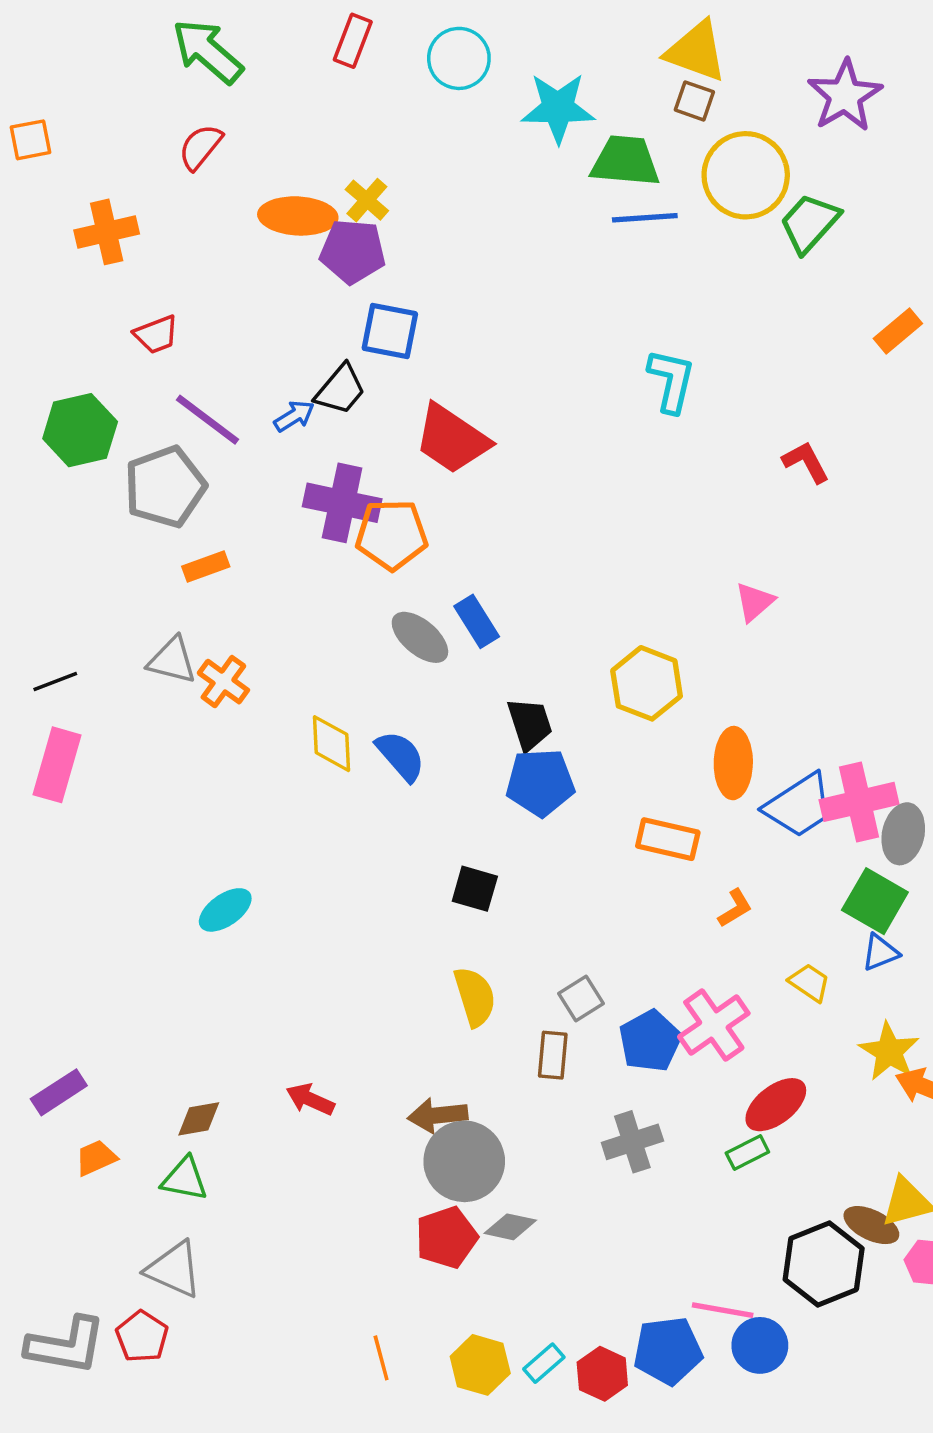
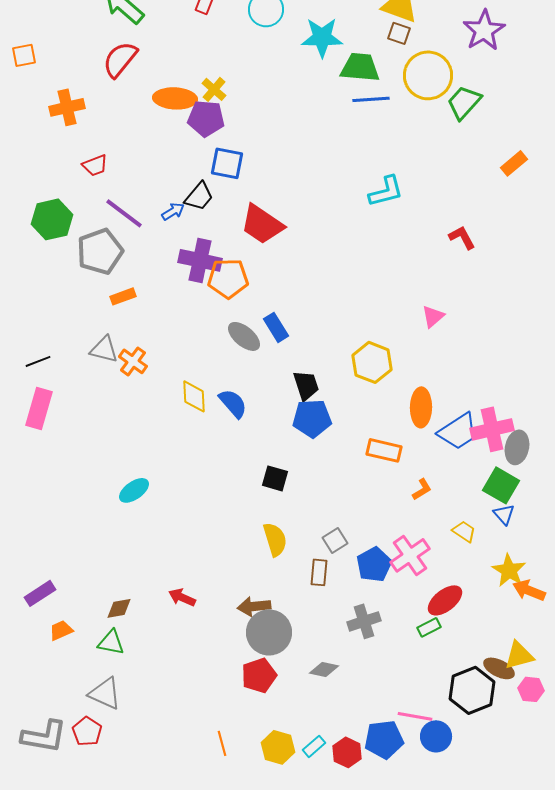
red semicircle: (200, 147) -> (120, 59), size x1.4
cyan L-shape: (671, 381) -> (386, 191), turned 63
blue triangle: (880, 952) -> (504, 514), turned -50
gray diamond: (510, 1227) -> (324, 669), moved

